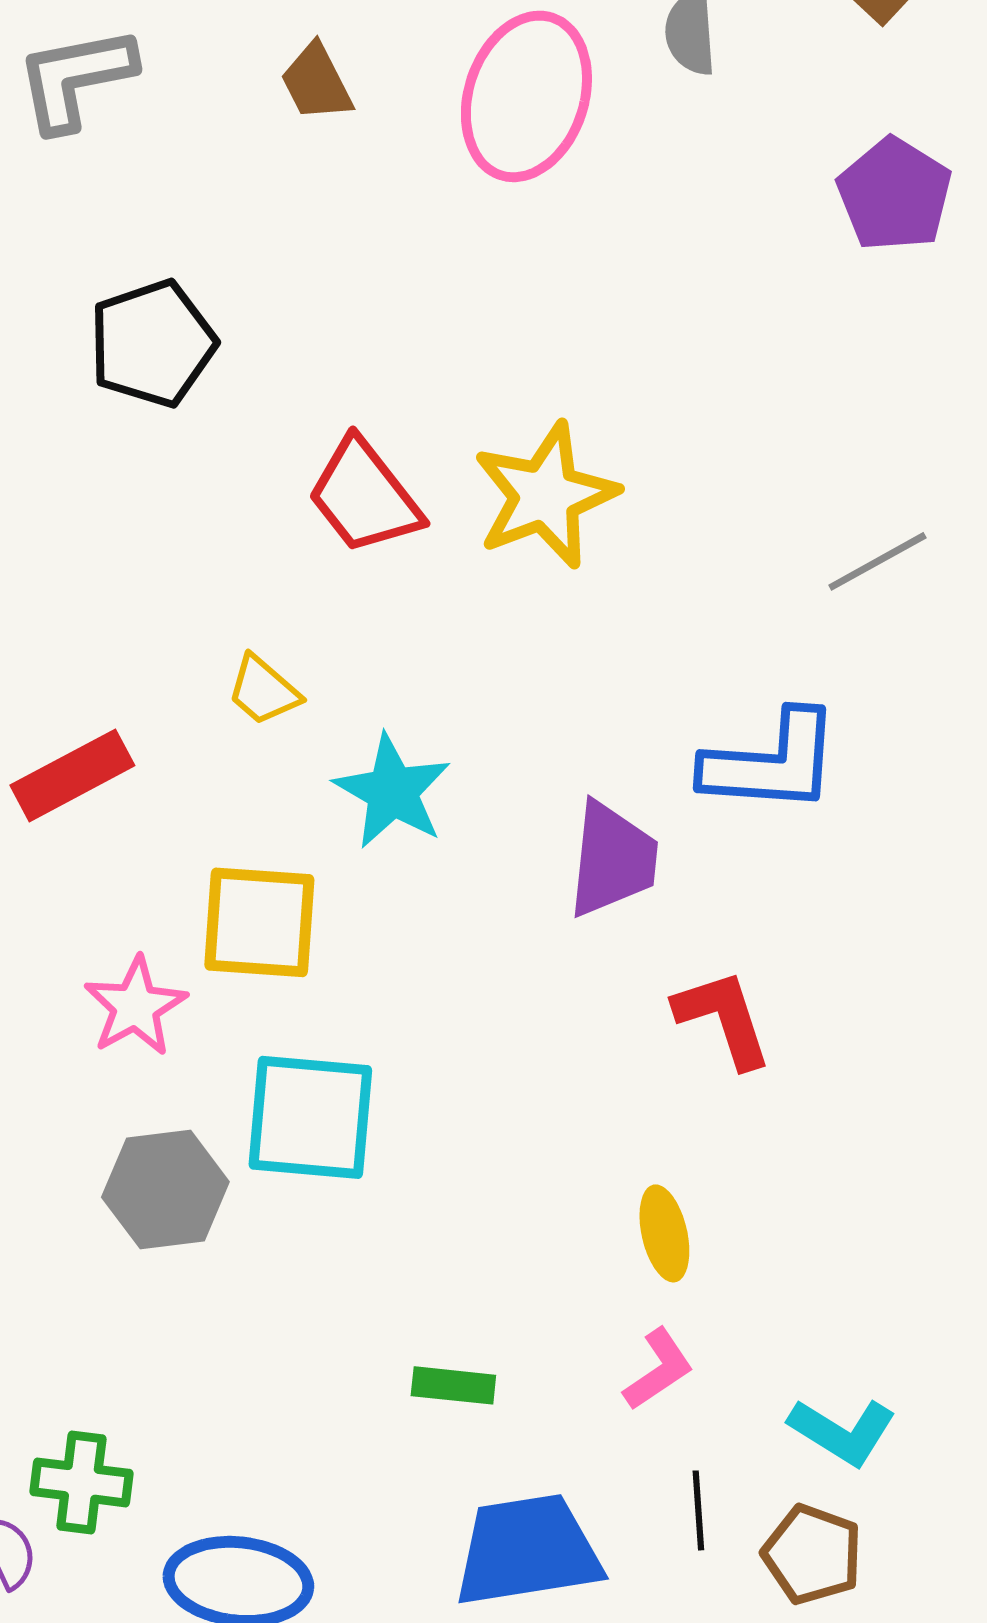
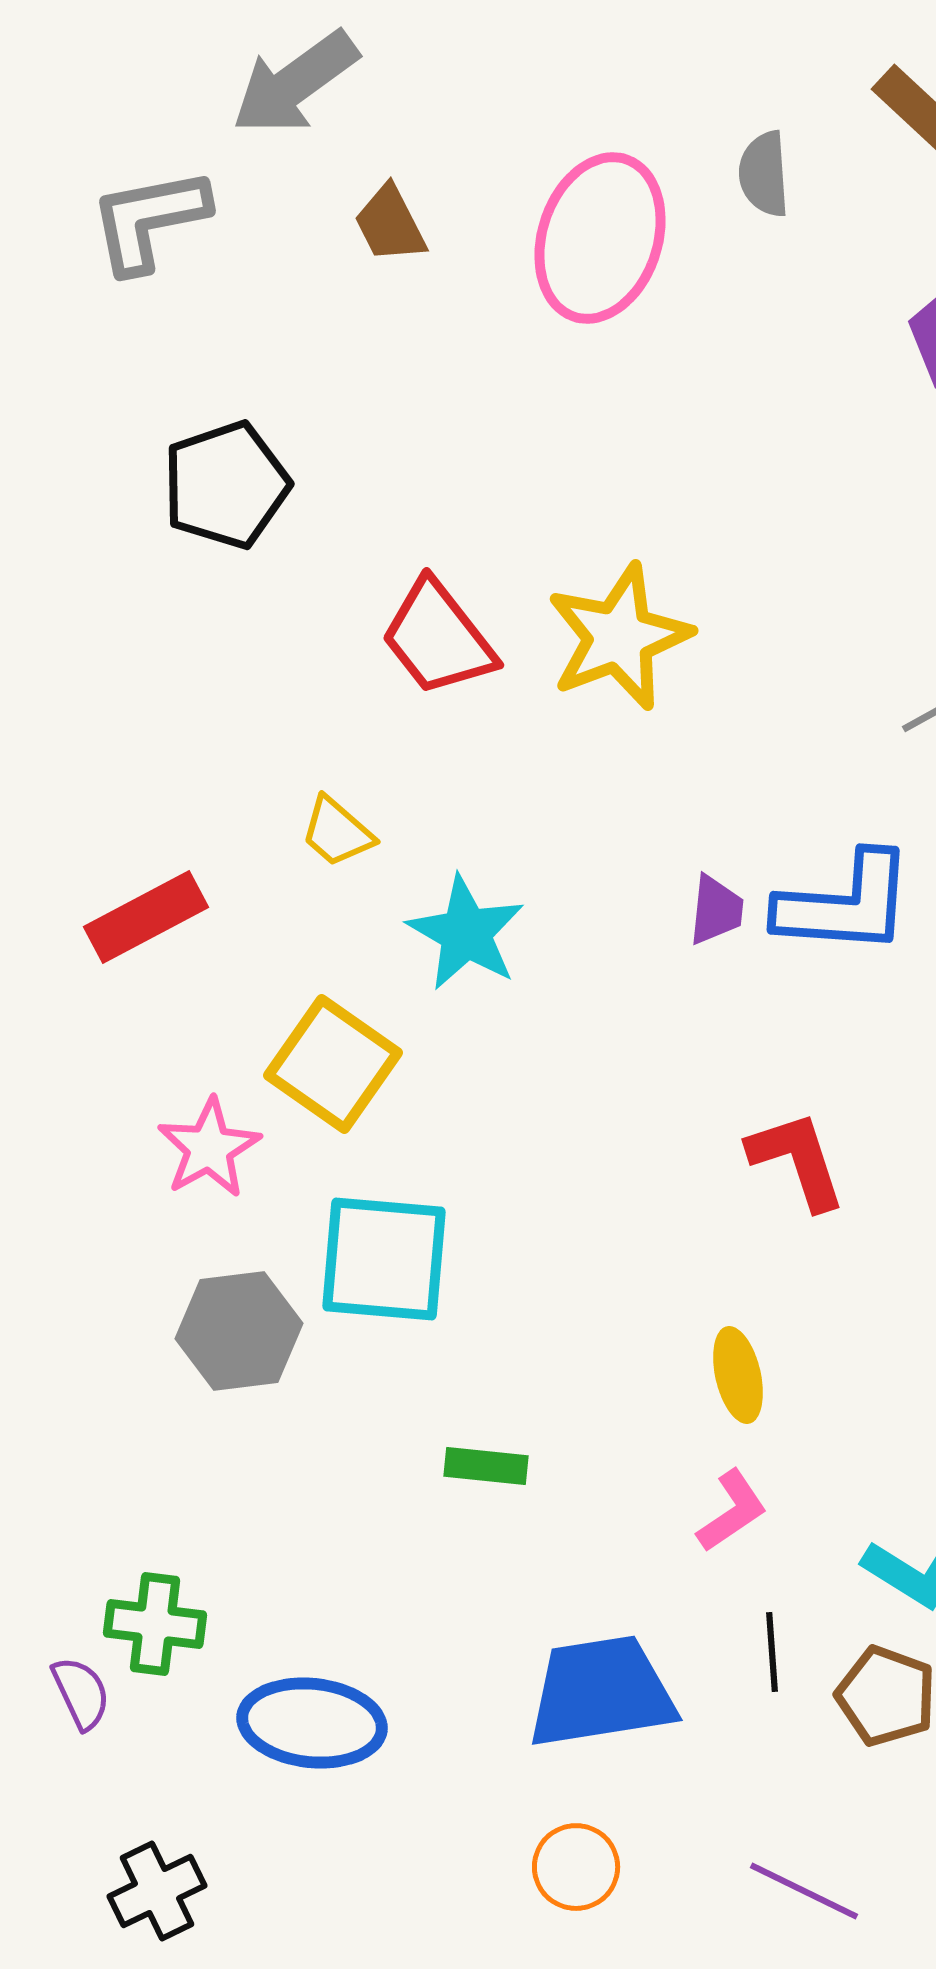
purple trapezoid: (612, 859) -> (716, 910), moved, size x0.6
yellow square: (259, 922) -> (333, 1064), turned 31
green rectangle: (453, 1385) -> (486, 1466), moved

